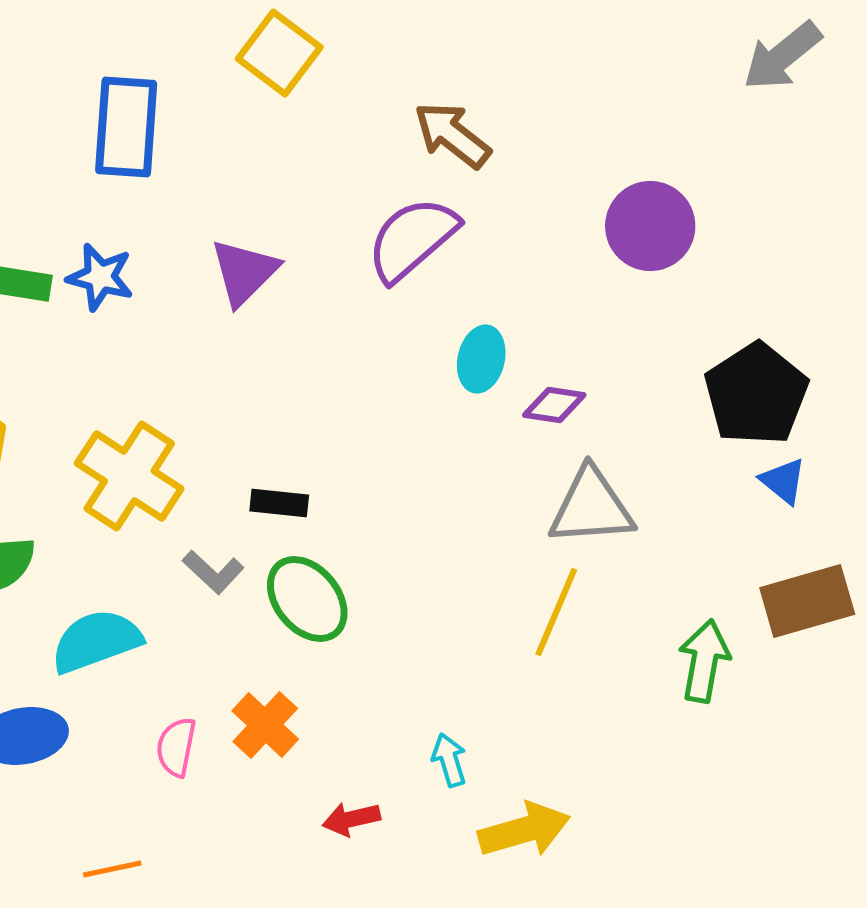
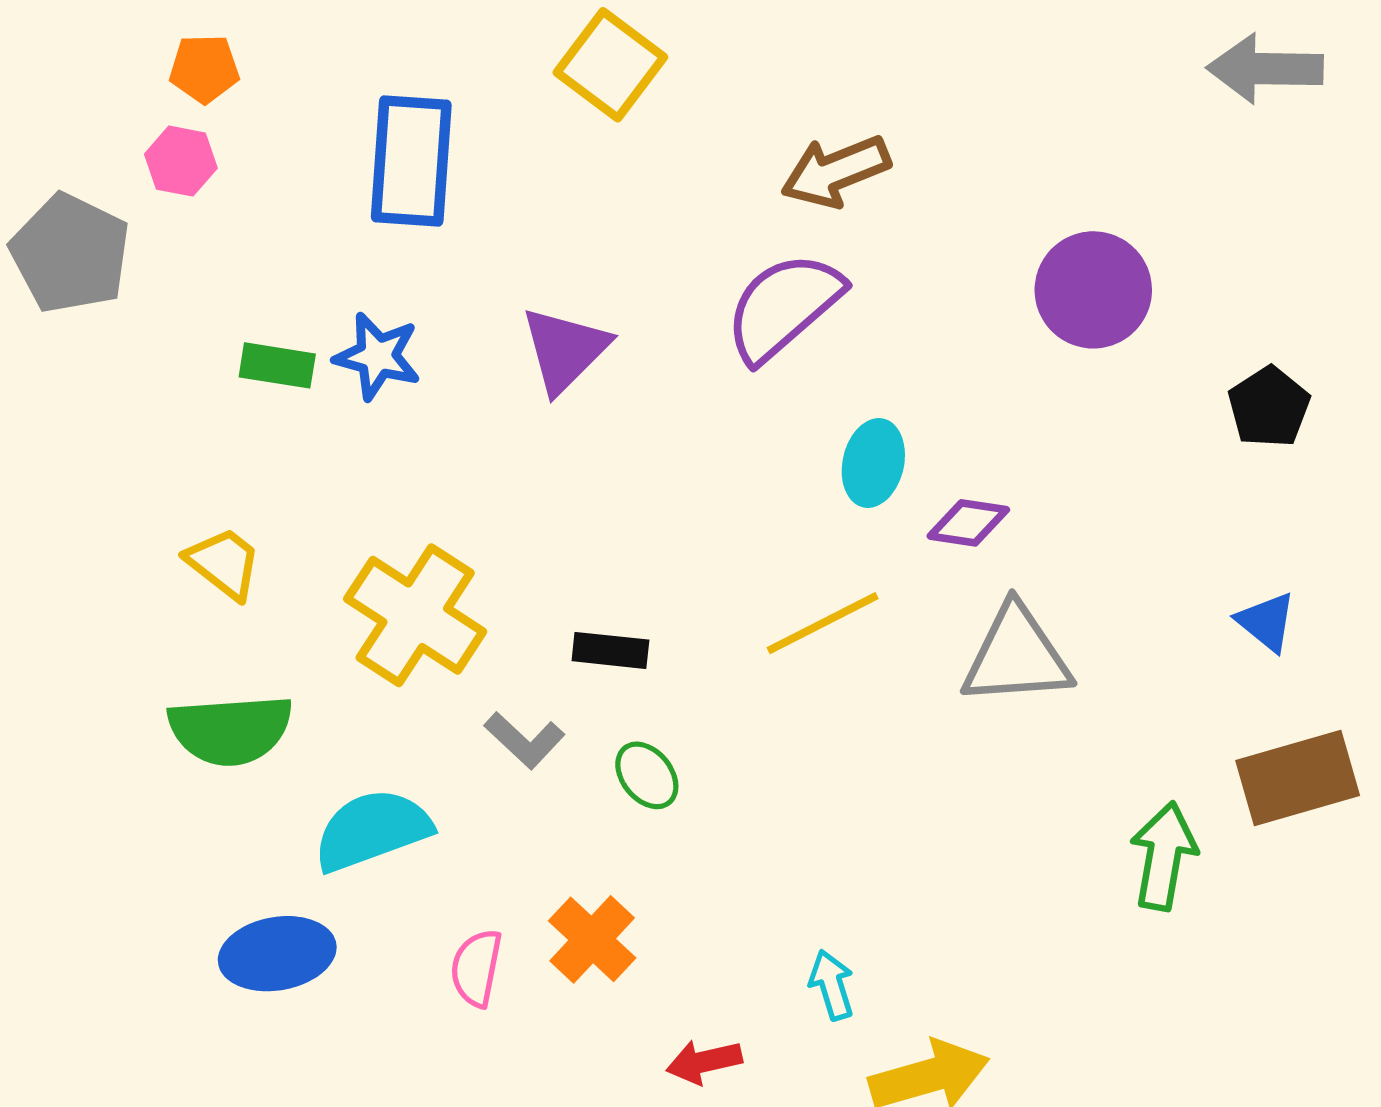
gray arrow: (782, 56) -> (1265, 69), turned 40
brown arrow: (452, 135) -> (836, 171), turned -60
black pentagon: (756, 394) -> (1269, 407), moved, size x0.6
green ellipse: (307, 599) -> (647, 775), size x0.6
yellow line: (556, 612) -> (823, 623), moved, turned 40

